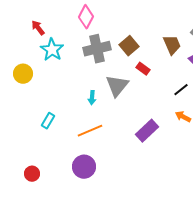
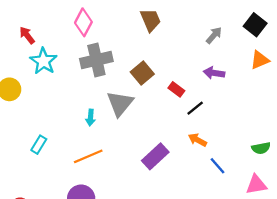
brown trapezoid: (172, 45) -> (150, 20), moved
brown square: (129, 46) -> (142, 73), moved
red rectangle: (143, 69) -> (176, 89), moved

